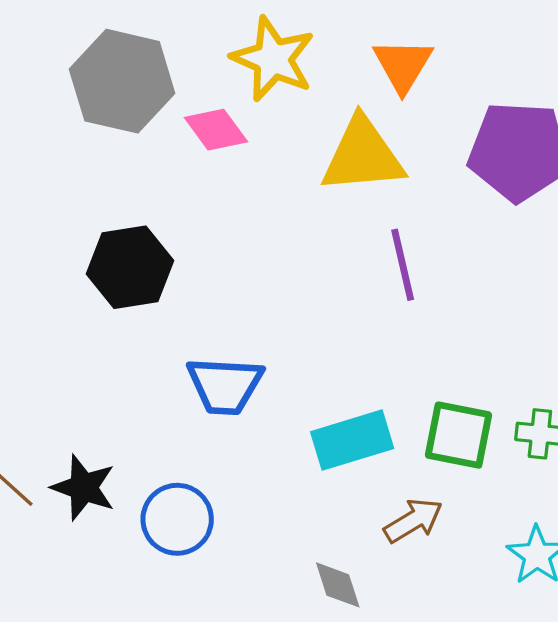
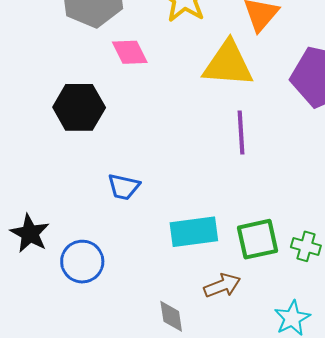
pink diamond: (216, 130) -> (130, 52), moved
blue trapezoid: (225, 386) -> (124, 187), size x0.7
green square: (458, 435) -> (257, 239), turned -33

